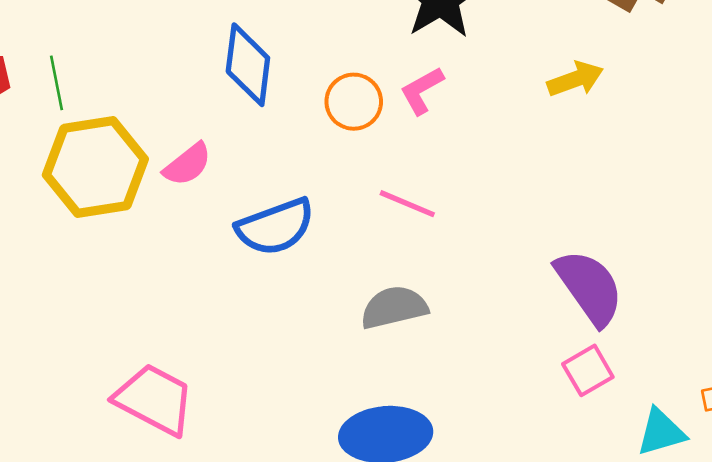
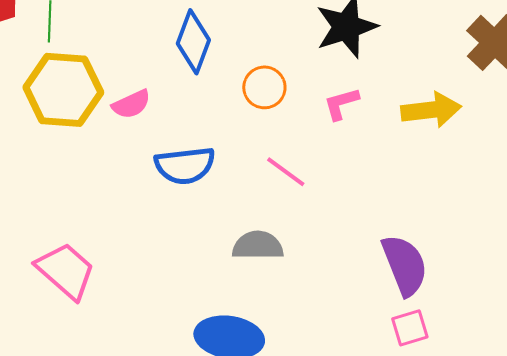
yellow arrow: (575, 79) -> (431, 110), size x1.4
pink L-shape: (422, 91) -> (341, 104), moved
pink square: (588, 370) -> (410, 328), moved

